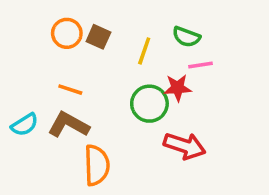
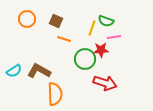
orange circle: (67, 33) -> (27, 19), moved
yellow line: (144, 51) -> (92, 28), moved
orange line: (70, 90) -> (64, 39), moved

